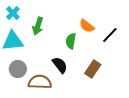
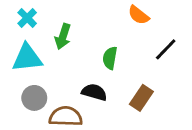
orange semicircle: (87, 26) -> (139, 15), moved
black semicircle: (60, 65) -> (94, 92), turned -36

